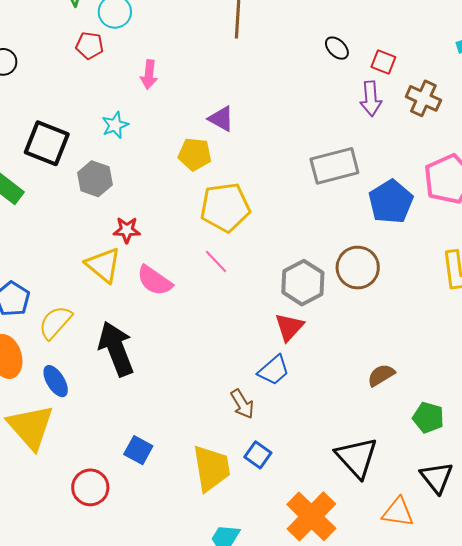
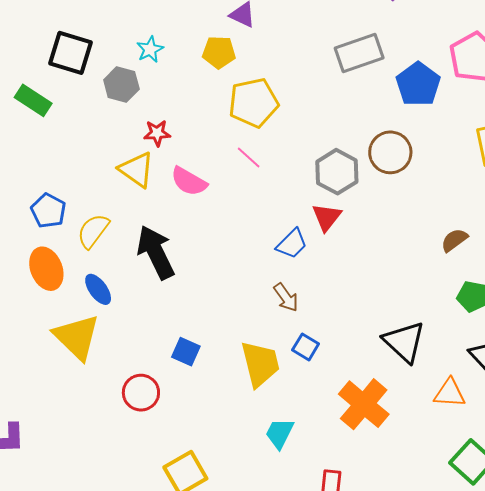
cyan star: (115, 125) -> (150, 49), moved
blue trapezoid: (274, 370) -> (292, 244), moved
brown semicircle: (381, 375) -> (454, 240), moved

